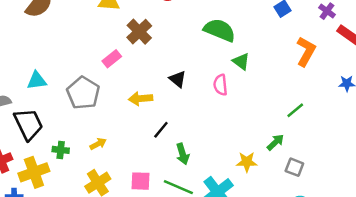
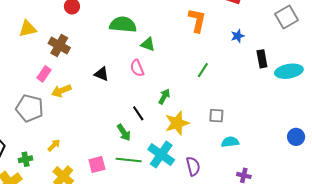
yellow arrow: (141, 99) -> (61, 91), moved
black line: (161, 130) -> (138, 113), moved, turned -56
green arrow: (275, 142) -> (164, 97), moved
yellow star: (247, 162) -> (177, 123), size x1.4

